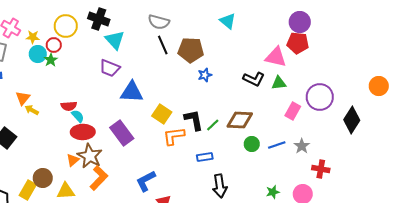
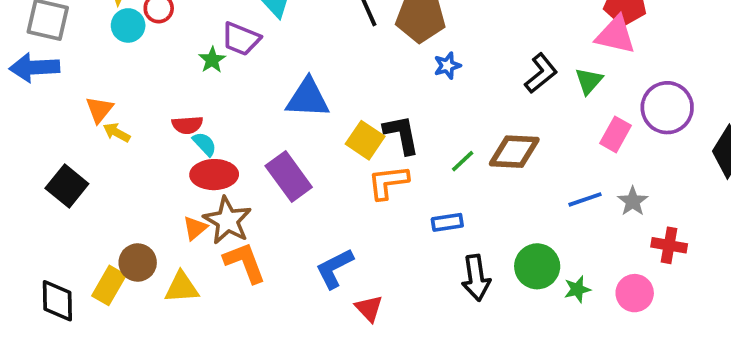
pink triangle: (276, 57) -> (616, 35), moved
green star: (51, 60) -> (212, 60), moved
purple trapezoid: (110, 68) -> (241, 39), moved
black L-shape: (254, 79) -> (541, 73), turned -65
green triangle: (279, 83) -> (589, 81), turned -42
black L-shape: (194, 120) -> (401, 134), moved
green circle: (252, 144) -> (537, 266), moved, size x1.5
orange L-shape: (99, 178) -> (245, 263), turned -65

